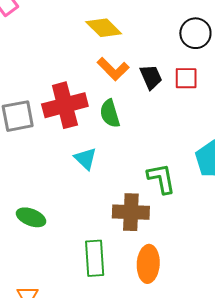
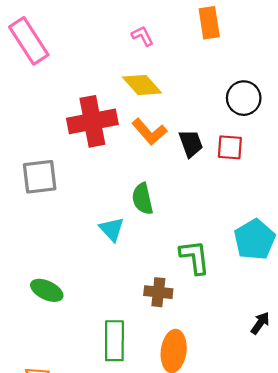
red cross: (65, 105) -> (92, 121), moved
green semicircle: (110, 114) -> (143, 199), moved
brown cross: (131, 212) -> (158, 292), size x0.7

